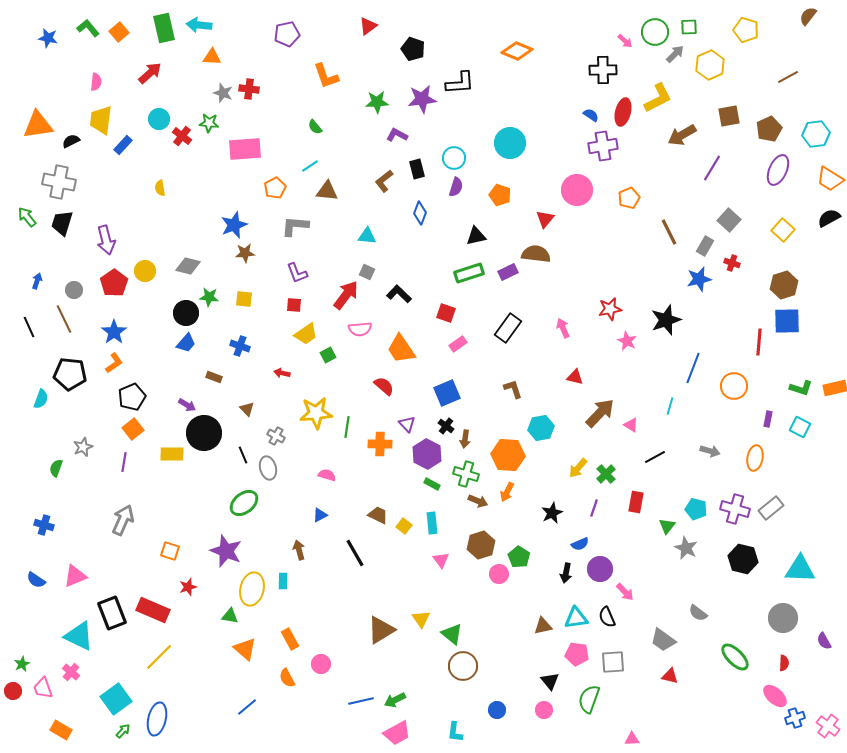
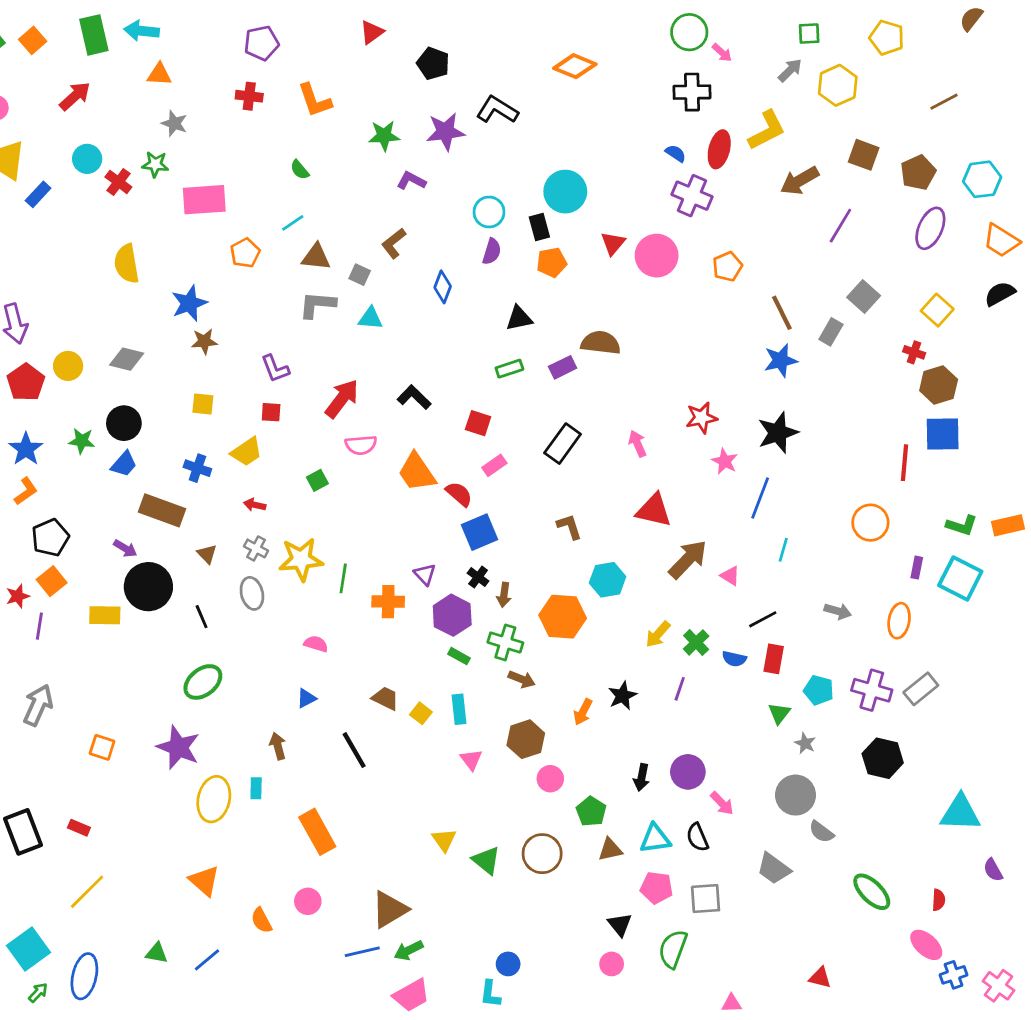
green circle: (655, 32) -> (689, 32), moved
black L-shape: (460, 83) -> (497, 110), turned -144
red cross: (249, 89) -> (249, 96), moved
brown square: (729, 116) -> (864, 155), turned 30
purple cross: (603, 146) -> (692, 196), turned 32
black rectangle: (417, 169) -> (539, 227), moved
yellow semicircle: (160, 188) -> (127, 264), moved, size x1.8
orange pentagon: (500, 195) -> (552, 262), turned -30
red triangle: (545, 219) -> (613, 243), moved
gray L-shape: (295, 226) -> (317, 305), moved
red cross: (732, 263) -> (914, 352), moved
gray square: (367, 272) -> (360, 275), moved
green rectangle: (469, 273) -> (509, 369), size x0.7
blue star: (699, 279) -> (781, 360), moved
green star: (209, 297) -> (82, 441), moved
yellow trapezoid: (306, 334) -> (247, 452), moved
blue line: (693, 368) -> (760, 498), moved
brown rectangle: (214, 377) -> (162, 510), size x2.0
red triangle: (575, 377) -> (654, 510), size x1.6
red semicircle: (384, 386) -> (459, 494), moved
cyan square: (800, 427) -> (960, 578), size x1.5
gray cross: (276, 436) -> (256, 548), moved
gray ellipse: (268, 468) -> (252, 593), moved
orange arrow: (507, 492) -> (583, 712), moved
red rectangle: (636, 502) -> (774, 659), moved
blue semicircle: (580, 544) -> (734, 659), moved, turned 36
gray star: (686, 548) -> (805, 743), size x0.7
green pentagon: (519, 557) -> (591, 811), moved
cyan triangle: (800, 569) -> (960, 813), moved
red star: (188, 587) -> (18, 596), moved
red rectangle: (153, 610) -> (79, 828), size x0.5
green triangle: (230, 616) -> (157, 953), moved
gray circle: (783, 618) -> (796, 795), moved
brown triangle: (381, 630) -> (390, 909), moved
orange rectangle: (290, 639) -> (317, 832), moved, size x1.5
brown circle: (463, 666) -> (542, 854), moved
red triangle: (670, 676) -> (820, 978), moved
blue circle: (497, 710) -> (508, 964), moved

